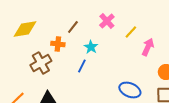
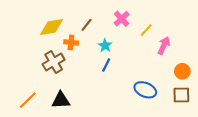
yellow diamond: (25, 29) -> (52, 27), moved
blue line: (82, 66) -> (106, 65), moved

